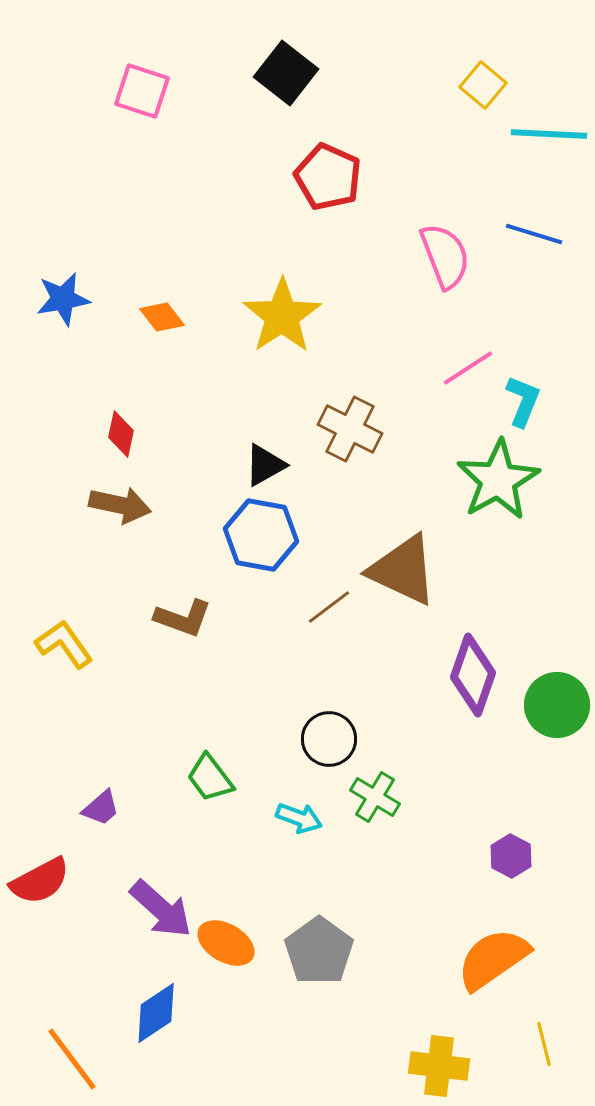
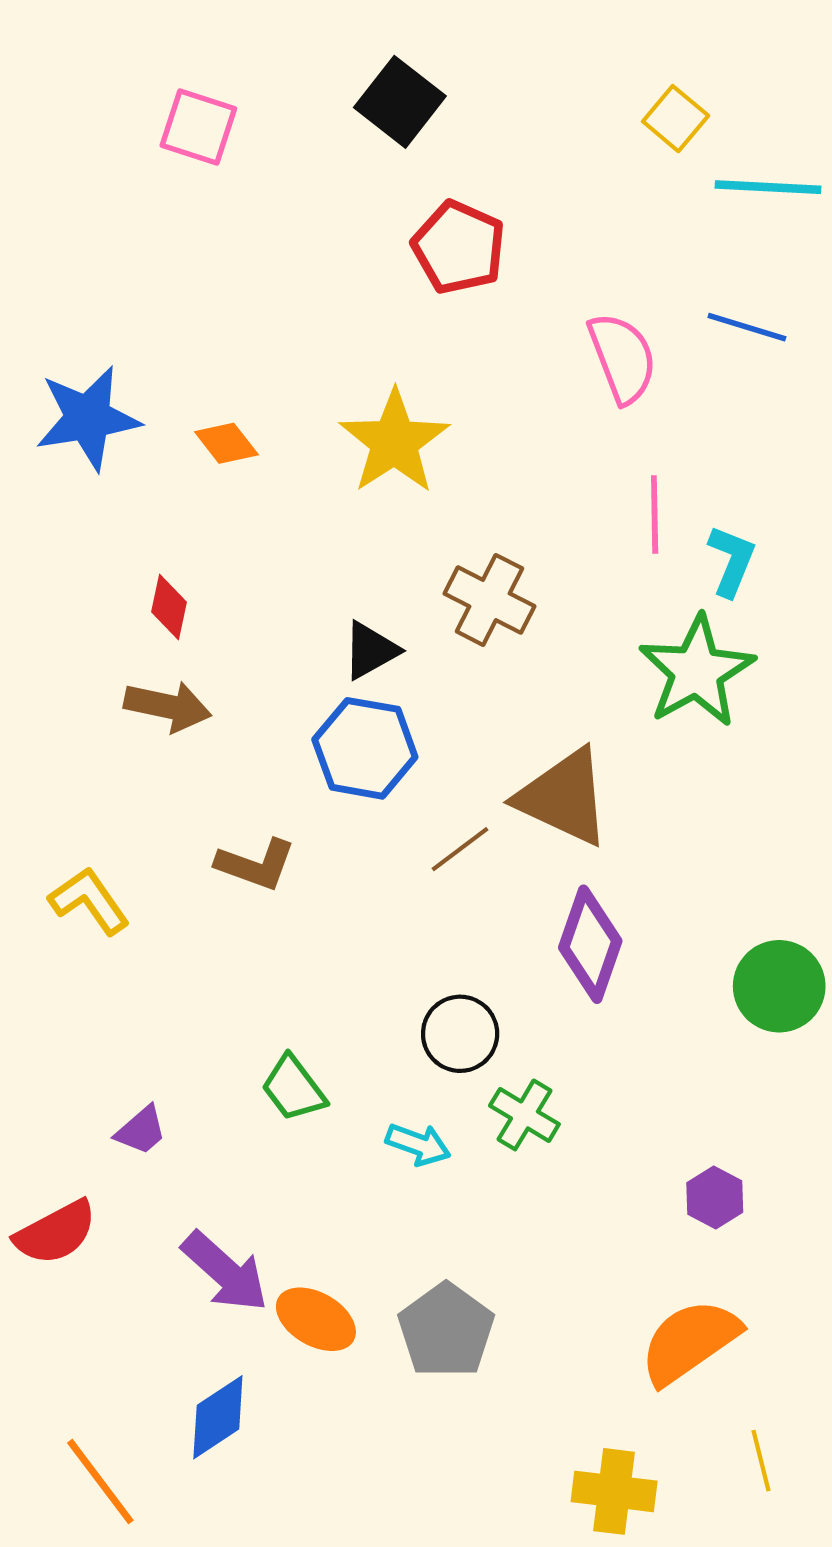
blue star: (63, 299) -> (88, 418), size x1.4
pink line: (468, 368) -> (655, 515), turned -58
purple diamond: (473, 675) -> (590, 944), moved

